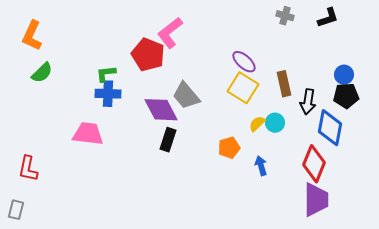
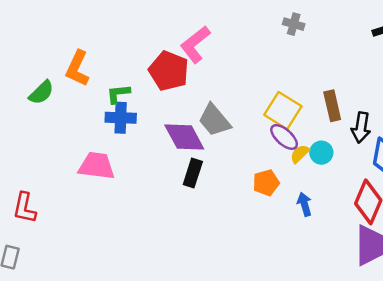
gray cross: (285, 16) -> (294, 24), moved
orange L-shape: (32, 36) -> (77, 68), moved
purple ellipse: (244, 62) -> (284, 137), moved

